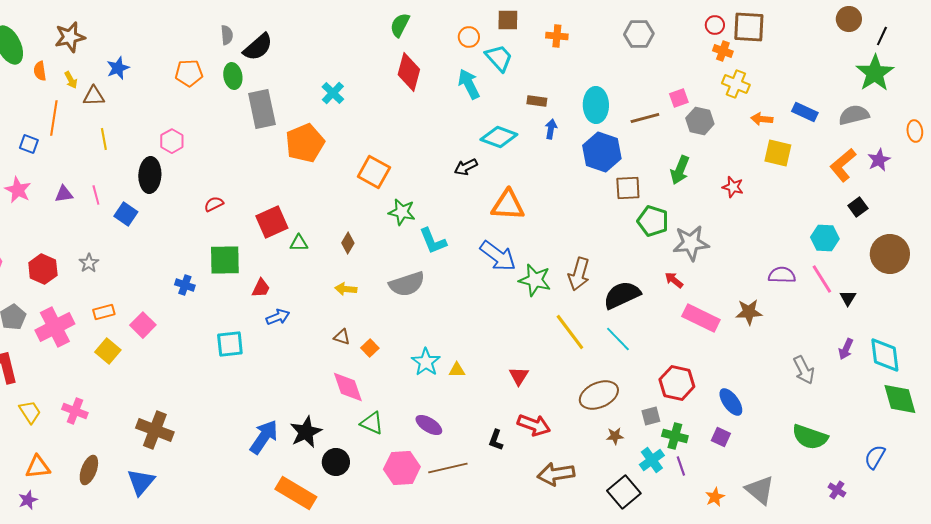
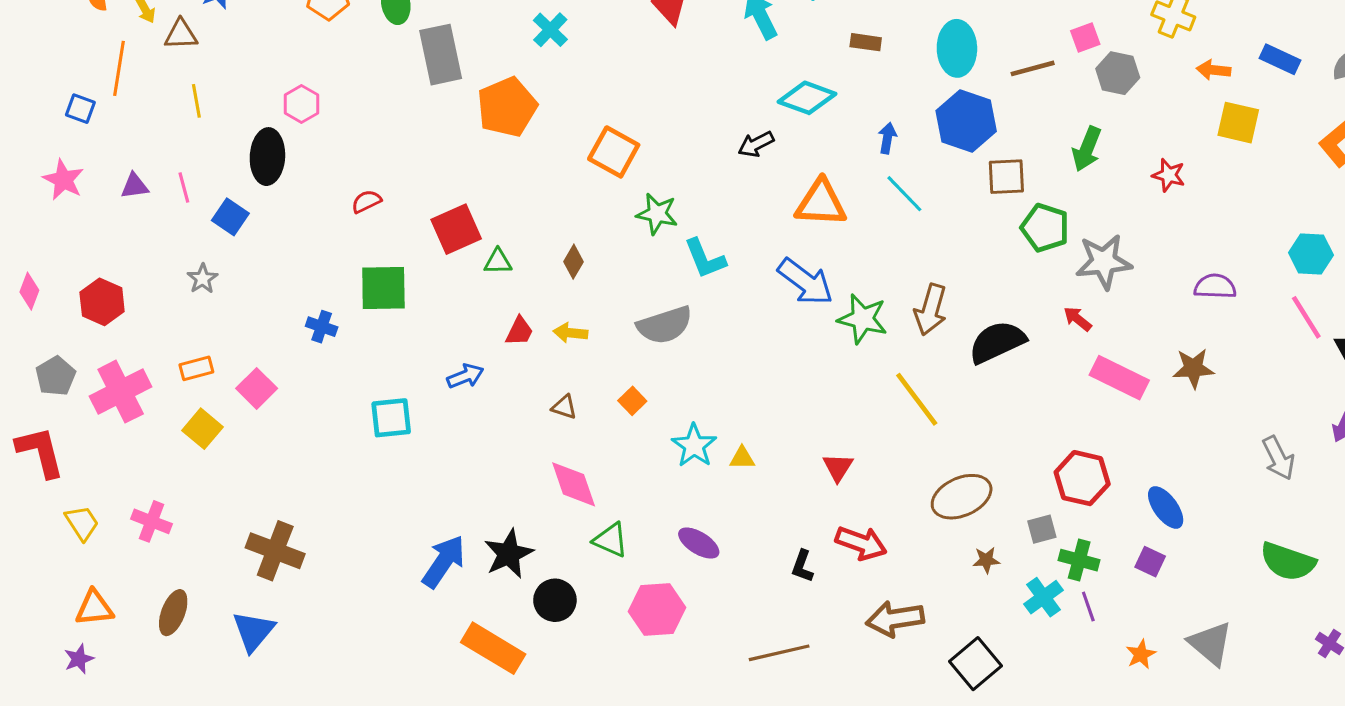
blue arrow: (551, 129) -> (887, 138), moved
gray star: (89, 263) -> (203, 279), moved
purple semicircle: (782, 275) -> (1215, 286), moved
red trapezoid: (261, 288) -> (519, 331), moved
cyan line: (618, 339) -> (904, 194), moved
orange square: (370, 348) -> (632, 401), moved
brown line: (448, 468) -> (779, 653), moved
black square: (624, 492) -> (975, 664), moved

